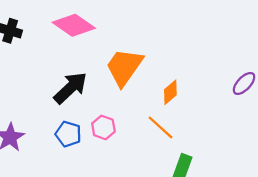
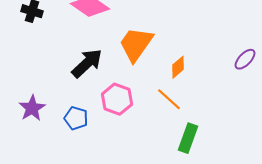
pink hexagon: (103, 127) -> (117, 99), size x1.4
blue pentagon: (68, 134) -> (76, 118), moved

